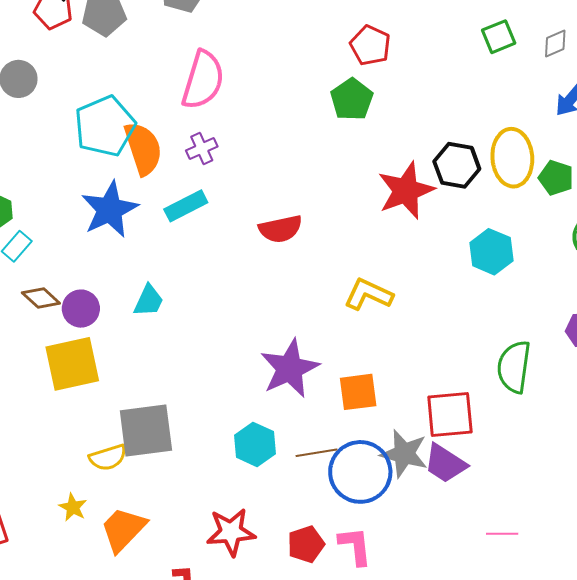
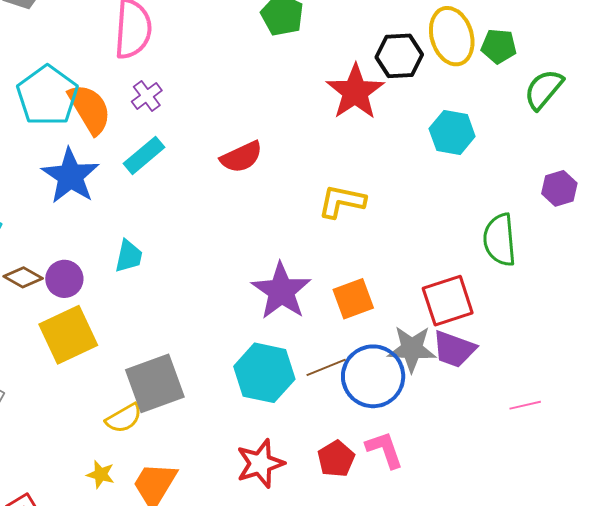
cyan hexagon: (255, 444) -> (264, 373), size x1.4

